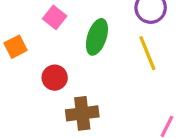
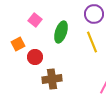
orange square: (16, 47) -> (18, 44), moved

